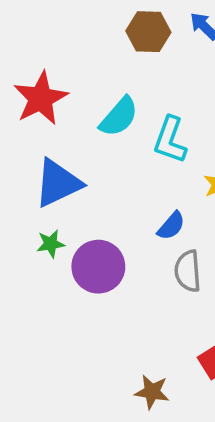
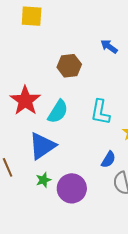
brown hexagon: (148, 32) -> (69, 66), moved
cyan semicircle: (119, 117) -> (58, 112), moved

